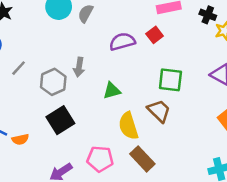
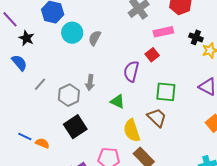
purple semicircle: (122, 42) -> (131, 71), moved, turned -60
green triangle: (112, 91) -> (117, 101), turned 42
orange semicircle: (20, 139) -> (42, 143), turned -144

